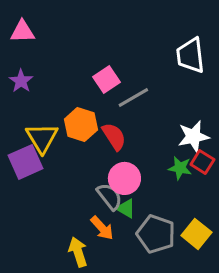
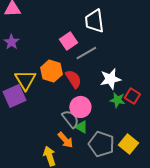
white trapezoid: (190, 55) -> (94, 21), moved
white star: (193, 136) -> (110, 79), moved

